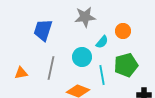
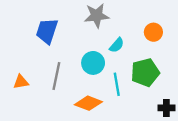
orange circle: (123, 31) -> (153, 32), moved

